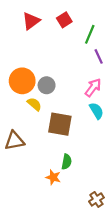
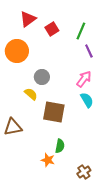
red square: (64, 20) -> (52, 29), moved
orange circle: (22, 81) -> (17, 51), moved
brown cross: (96, 199) -> (84, 172), moved

